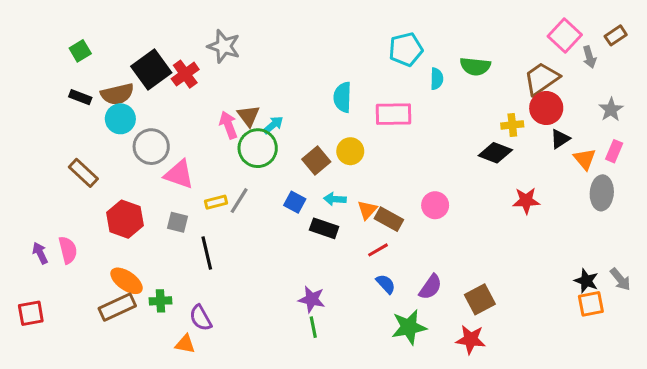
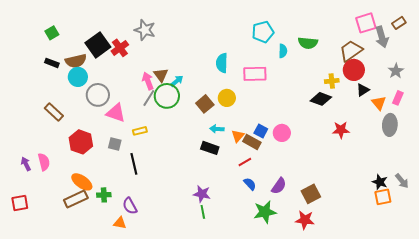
pink square: (565, 35) -> (366, 23), turned 30
gray arrow: (589, 57) -> (382, 37), size x1.5
gray line: (239, 201) -> (149, 98), moved
blue square: (295, 202) -> (261, 131), moved

